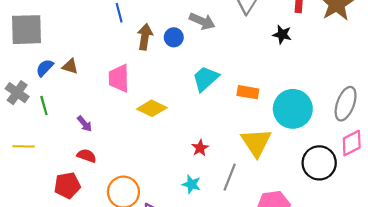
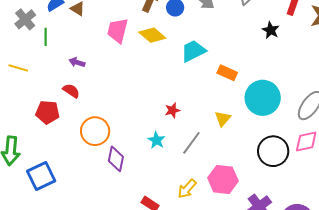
yellow diamond: (152, 108) -> (152, 35), moved
purple arrow: (85, 124) -> (77, 62), turned 133
yellow triangle: (256, 142) -> (223, 119), size x0.6

